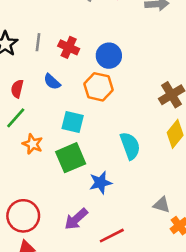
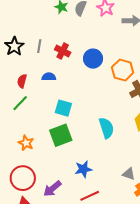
blue semicircle: (52, 82) -> (49, 77), turned 136
orange hexagon: (99, 87) -> (123, 70), moved
orange star: (33, 144) -> (26, 143), moved
blue star: (100, 183) -> (83, 169), moved
purple arrow: (76, 219) -> (52, 189), moved

